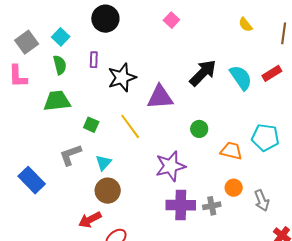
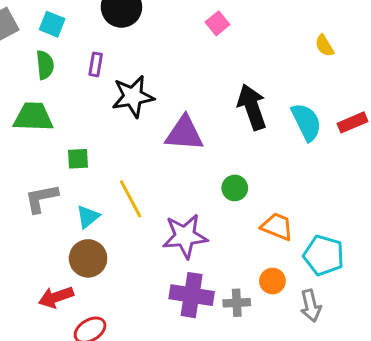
cyan square: (61, 37) -> (52, 24), turned -30
black arrow: (203, 73) -> (252, 107), turned -72
green square: (91, 125) -> (78, 159), turned -35
yellow line: (130, 126) -> (131, 199), moved
cyan pentagon: (265, 137) -> (324, 255), moved

